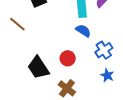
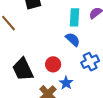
blue star: (107, 75) -> (66, 83), moved

